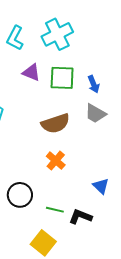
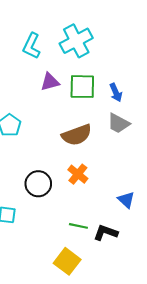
purple triangle: (31, 72) -> (50, 82), turned -36
black circle: (20, 195) -> (38, 184), moved

